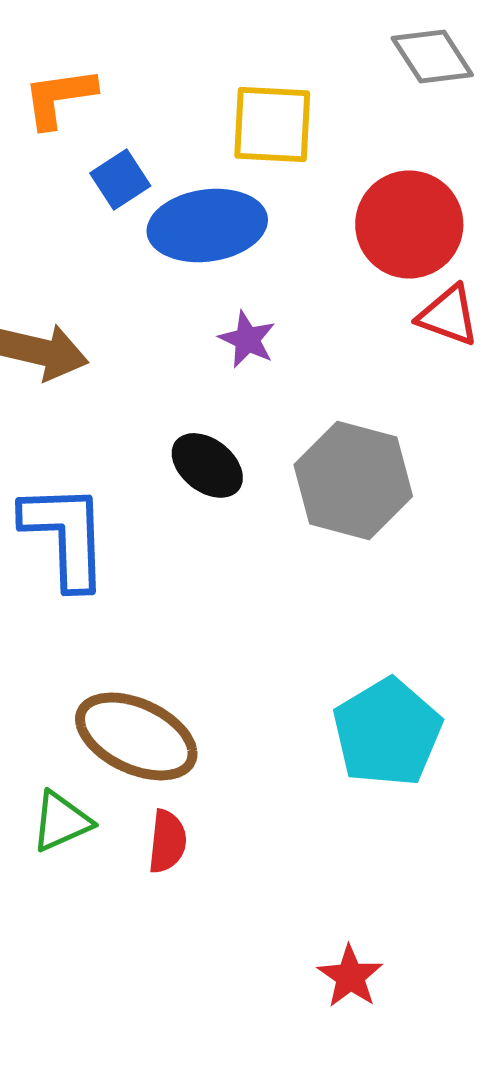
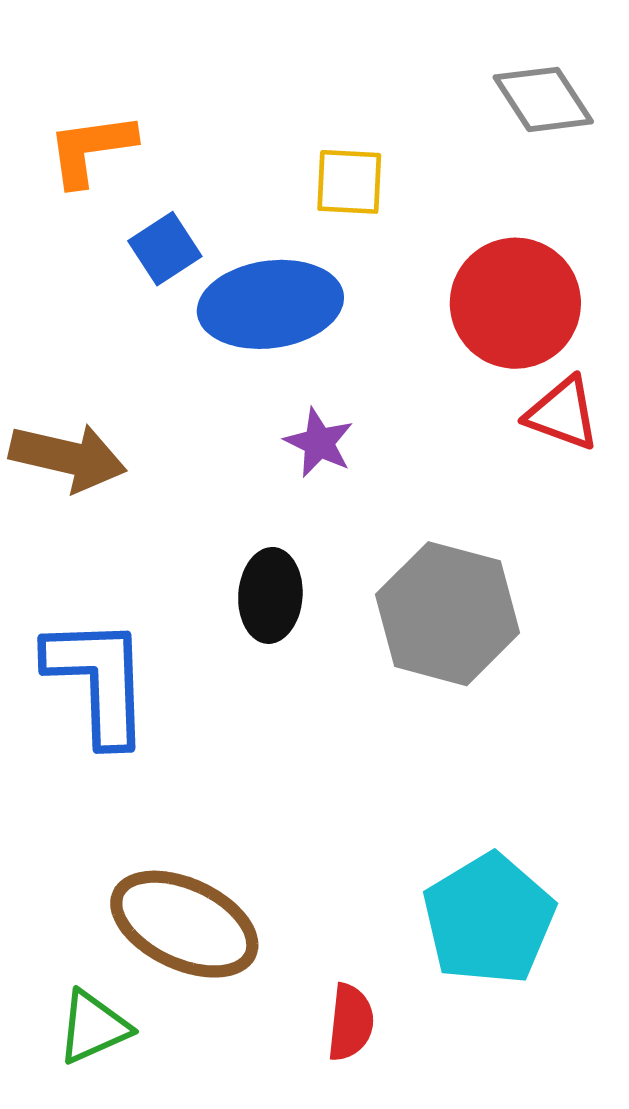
yellow square: (272, 124) -> (349, 182), size x0.7
black ellipse: (207, 465) -> (270, 595), turned 56
red semicircle: (167, 841) -> (350, 1022), moved

